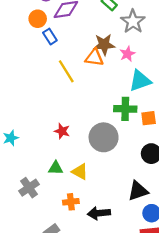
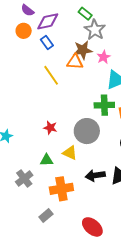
gray star: (133, 21) -> (95, 30), moved
blue rectangle: (50, 37) -> (47, 43), moved
yellow triangle: (80, 172) -> (70, 153), moved
orange cross: (71, 202) -> (61, 189), size x1.6
black arrow: (99, 213) -> (95, 175), moved

